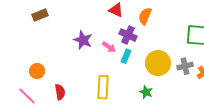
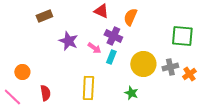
brown rectangle: (40, 15) -> (44, 16), moved

